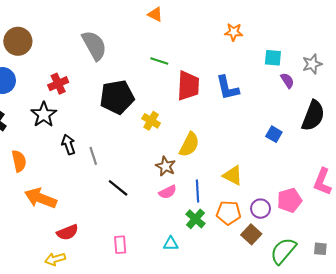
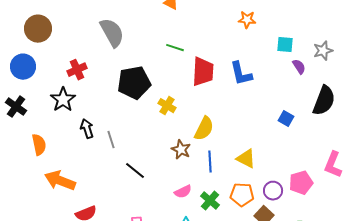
blue line: (198, 191) -> (210, 162), moved
pink semicircle: (168, 192) -> (183, 192), moved

